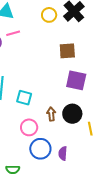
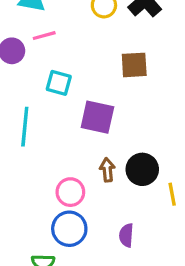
purple square: (76, 80) -> (97, 117), moved
cyan square: (24, 98) -> (59, 83), moved
blue circle: (40, 149) -> (69, 229), moved

